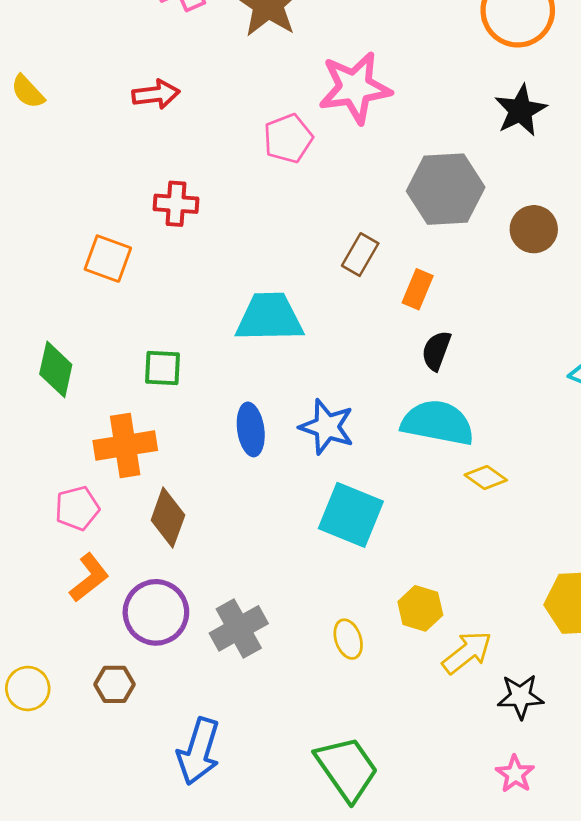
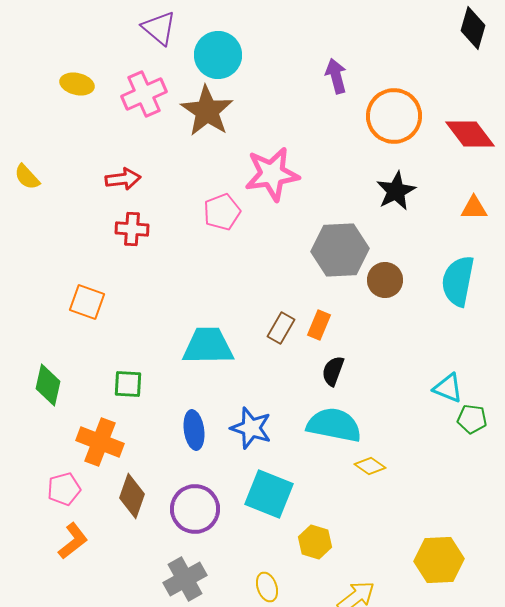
red cross: (176, 204) -> (132, 229), moved
brown circle: (534, 229) -> (385, 280), moved
brown rectangle: (360, 255) -> (281, 328), moved
orange cross: (125, 445) -> (100, 442), turned 30
yellow hexagon: (420, 608) -> (315, 542), moved
purple circle: (156, 612) -> (195, 509), moved

